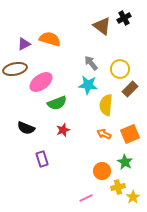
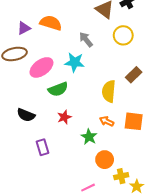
gray arrow: (91, 63) -> (86, 40), moved
yellow circle: (120, 69) -> (123, 35), moved
cyan star: (88, 85) -> (75, 62), moved
orange square: (130, 134) -> (134, 121), turned 30
green star: (125, 162) -> (89, 137), moved

